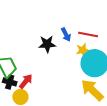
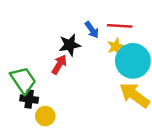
red arrow: (26, 81) -> (59, 65), moved

